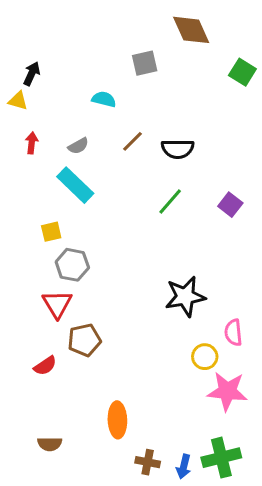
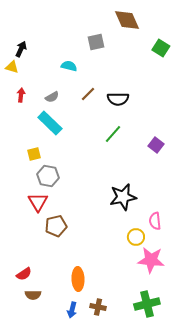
purple square: (230, 205) -> (156, 145), moved
red semicircle: (45, 366) -> (24, 274), moved
blue arrow: (184, 467) -> (72, 310), moved

